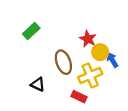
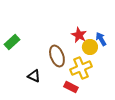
green rectangle: (31, 31) -> (12, 42), moved
blue arrow: (112, 60) -> (101, 39), moved

